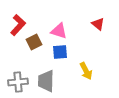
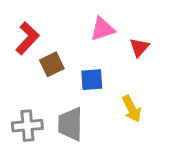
red triangle: (98, 24) -> (139, 47), moved, turned 32
pink triangle: (59, 31) -> (102, 29), moved, turned -36

